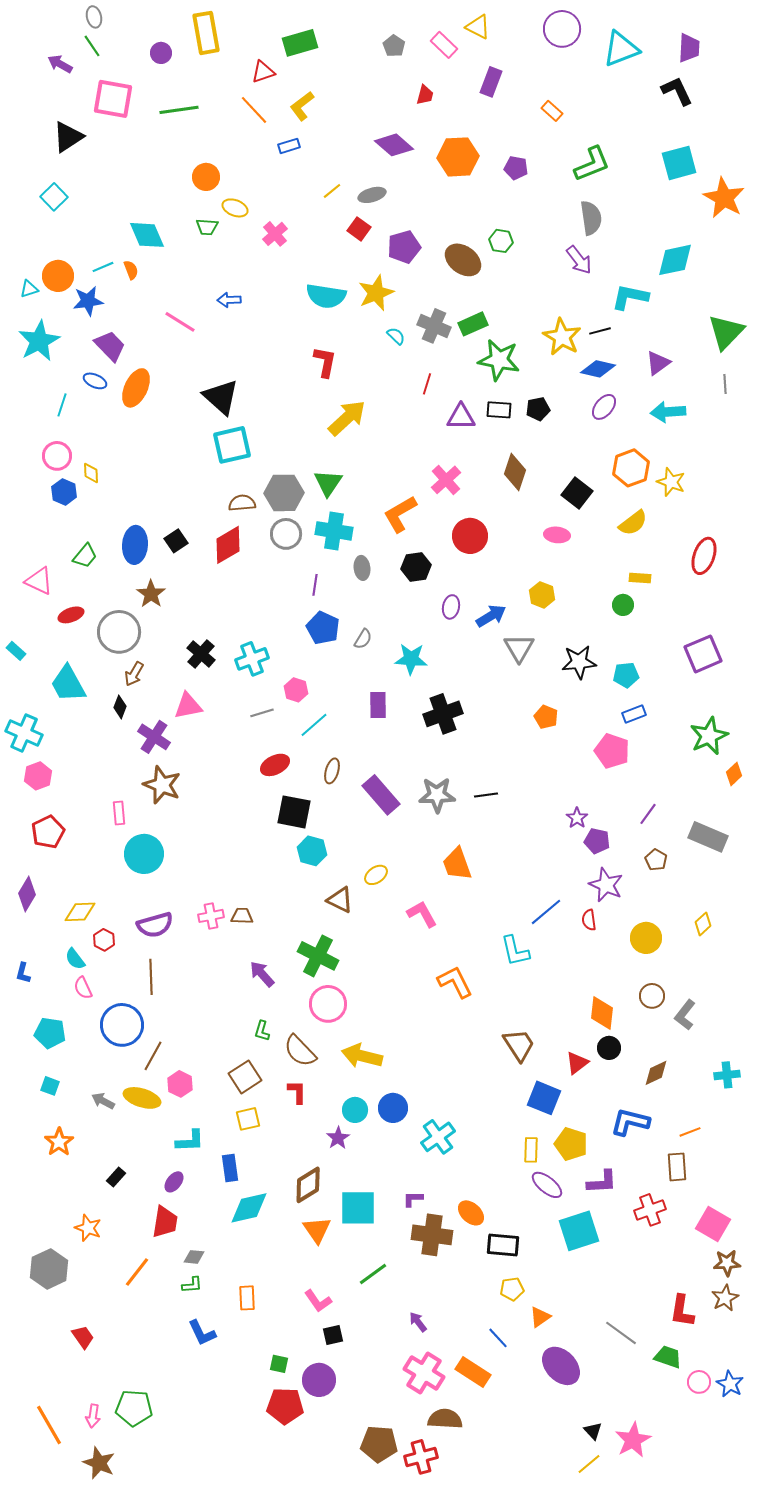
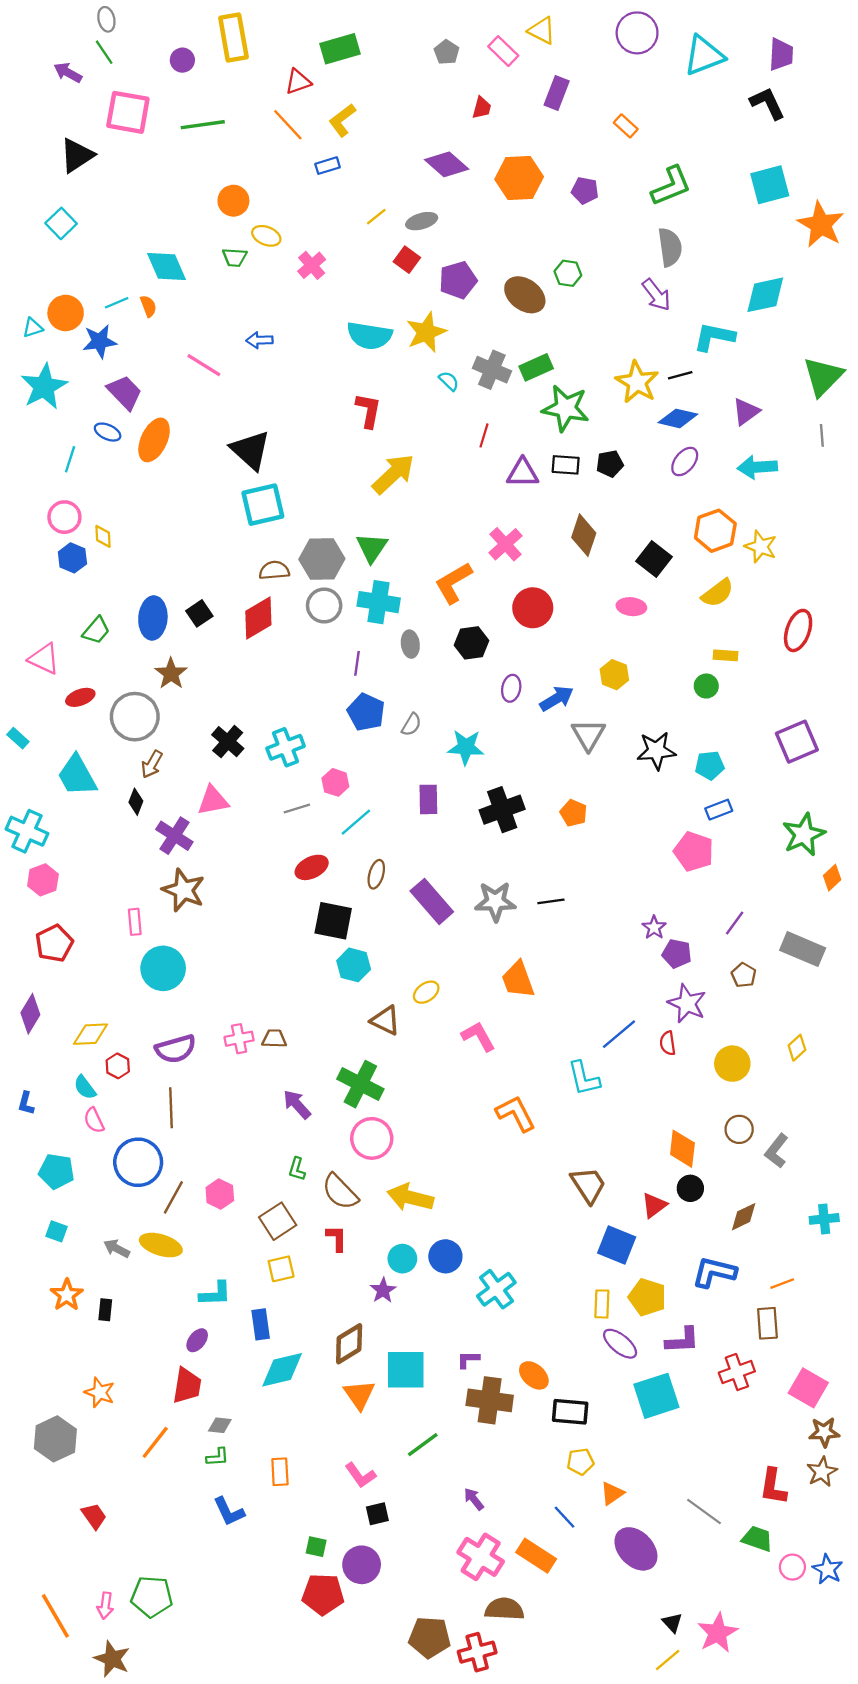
orange pentagon: (546, 717) -> (574, 813), moved
pink hexagon: (180, 1084) -> (220, 1194), moved
black rectangle: (116, 1177) -> (105, 1310), moved, turned -36

